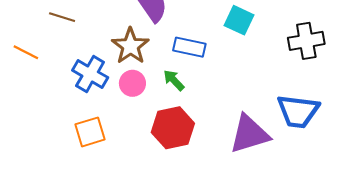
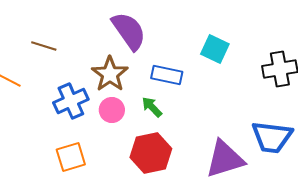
blue cross: (90, 74) -> (71, 101), turned 36

